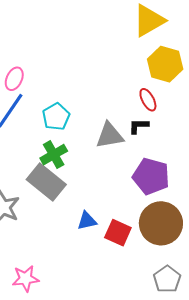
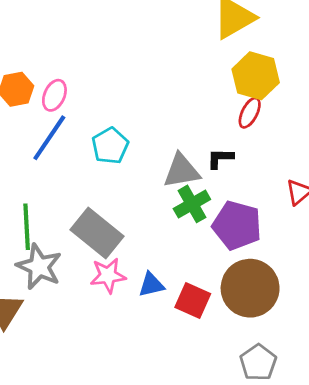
red ellipse: (148, 100) -> (250, 113), moved, turned 55
green cross: (54, 155) -> (192, 204), moved
pink star: (26, 279) -> (108, 275), moved

